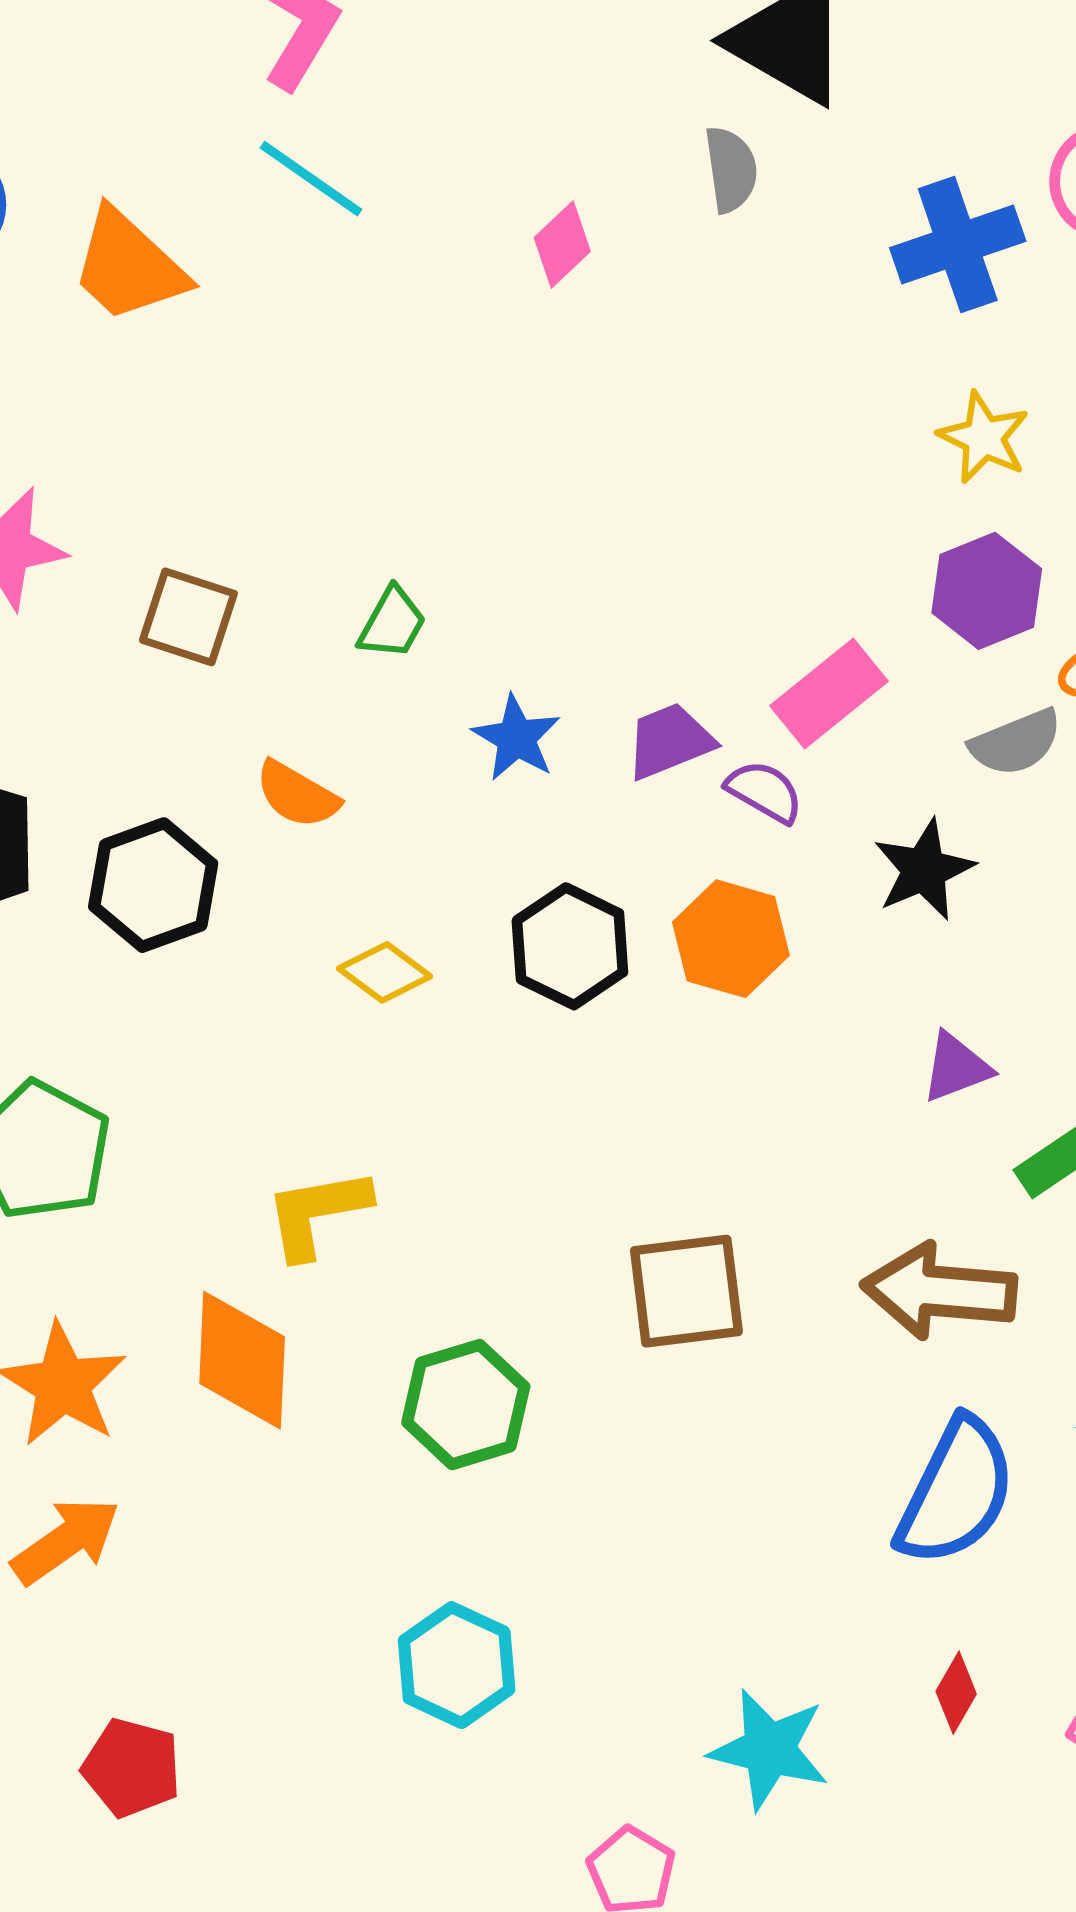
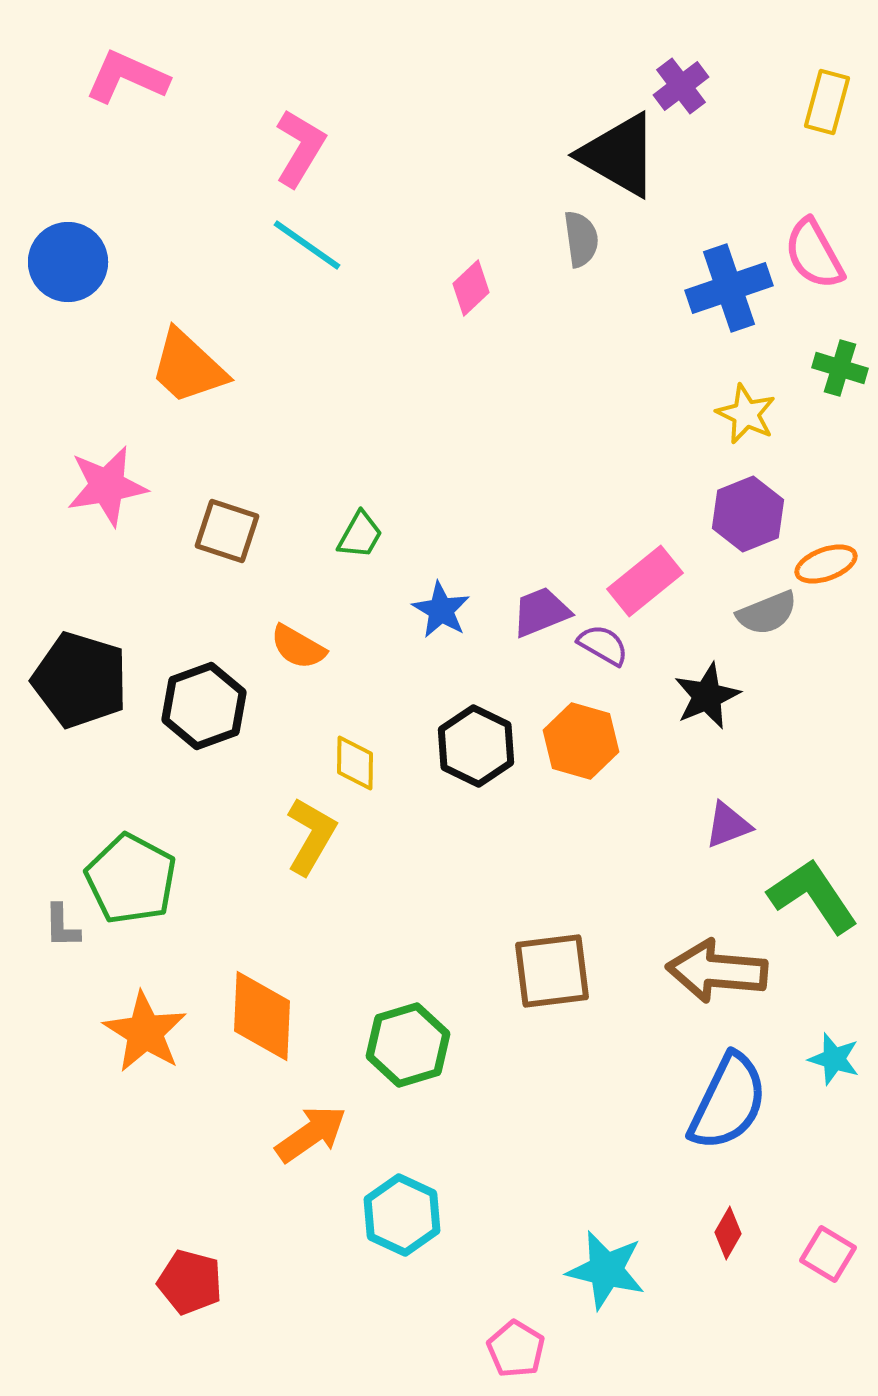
orange trapezoid: (129, 266) -> (188, 367), moved
yellow diamond: (385, 972) -> (355, 763), turned 54
yellow L-shape: (317, 1213) -> (311, 836), moved, turned 130
orange arrow: (66, 1541) -> (311, 1134), moved

